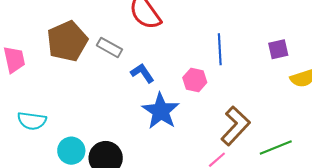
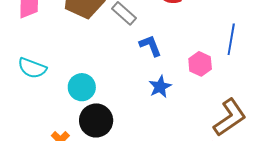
blue star: (161, 111) -> (160, 87), size x0.6
cyan circle: (71, 151) -> (82, 87), moved

